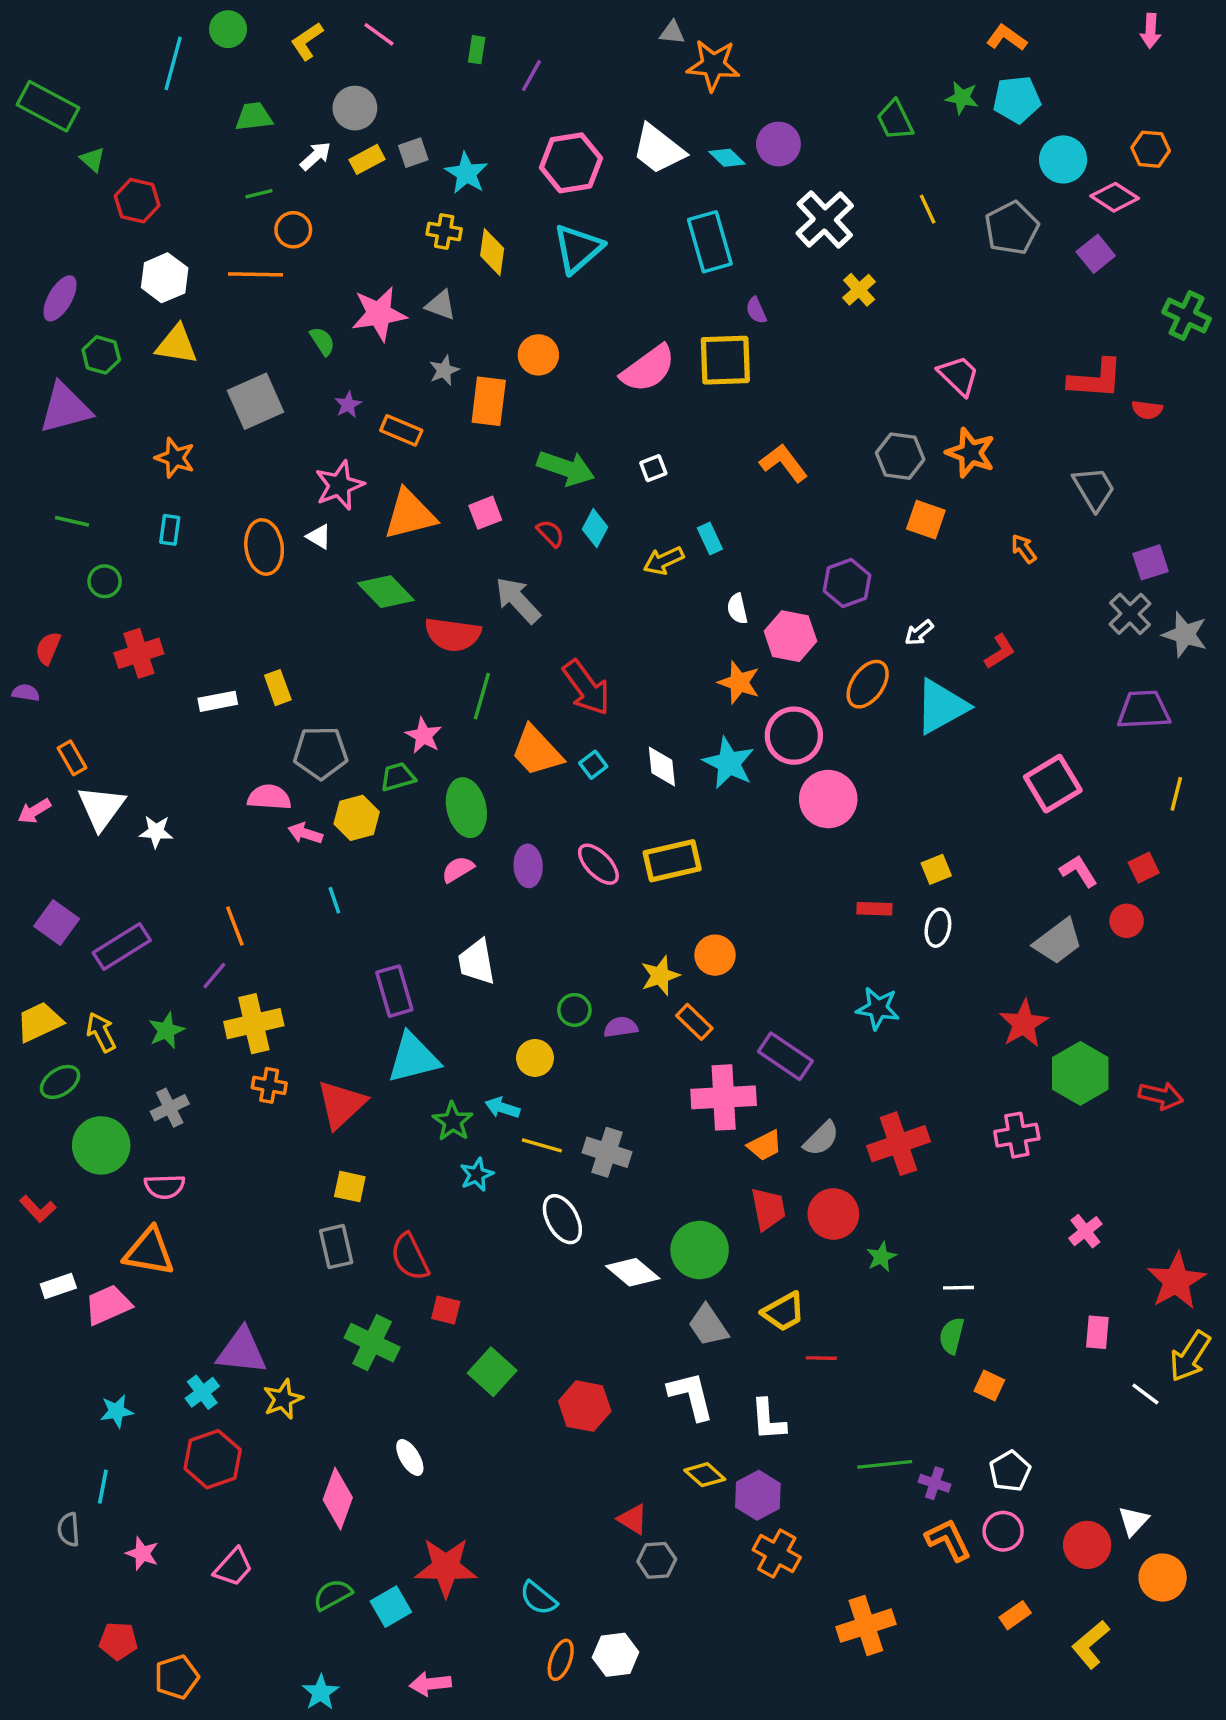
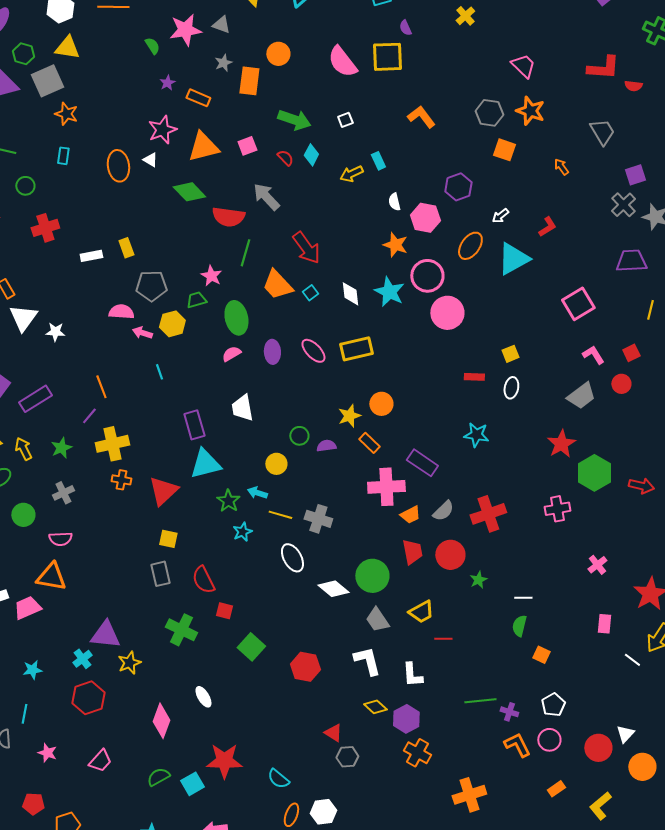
pink semicircle: (648, 369) -> (342, 62), turned 88
gray square: (255, 401) -> (47, 81), moved
green circle: (101, 1145) -> (23, 515), size x0.7

